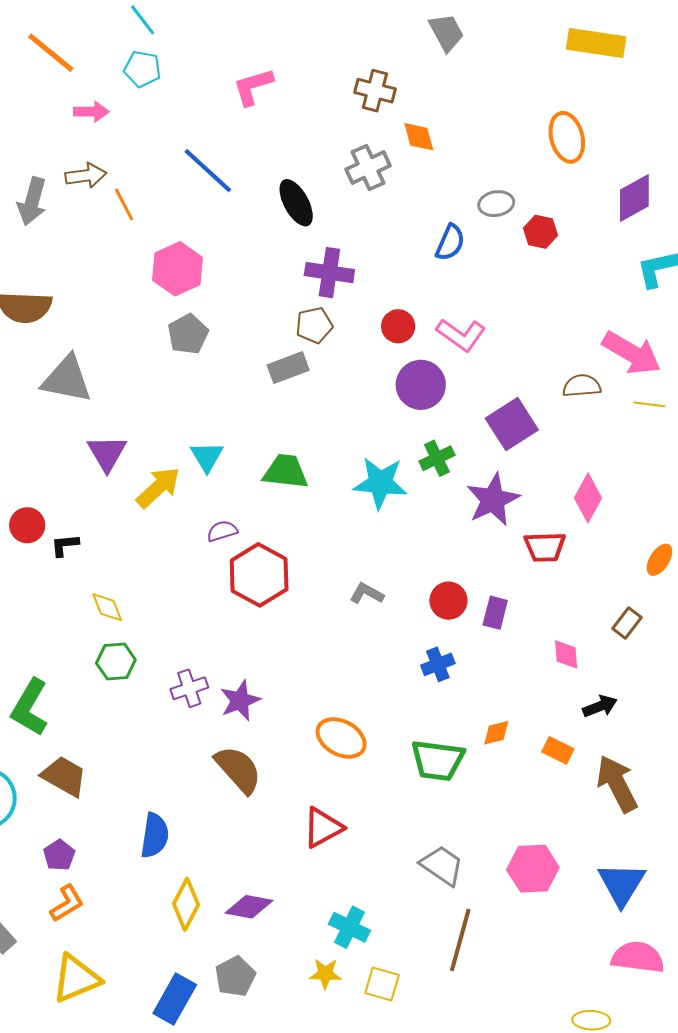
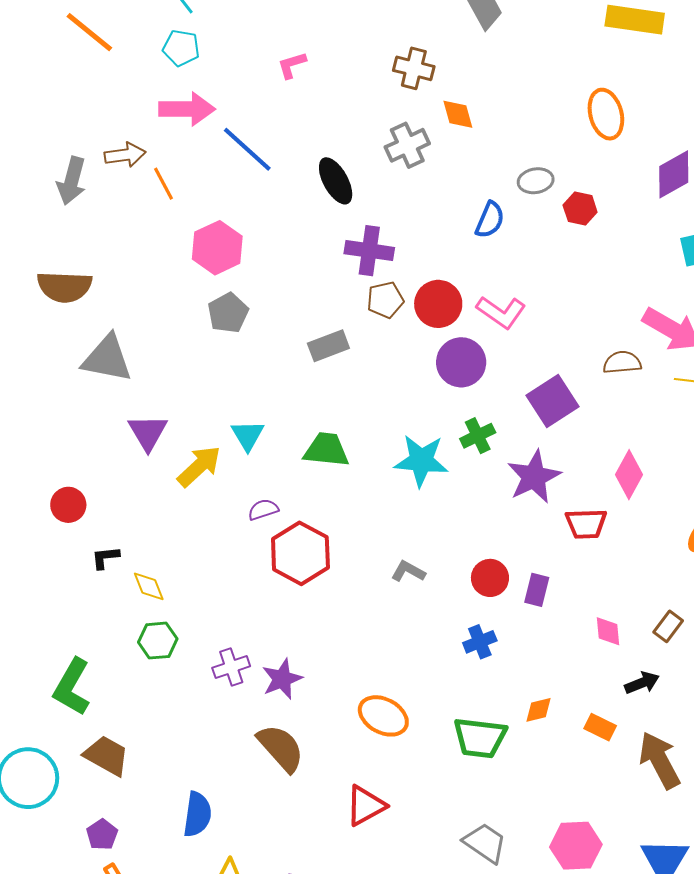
pink L-shape: (253, 87) -> (292, 65), size x0.7
pink arrow: (91, 112) -> (187, 109), moved, size x1.6
brown pentagon: (314, 325) -> (385, 300), moved
red circle: (398, 326) -> (438, 304), size x1.4
black L-shape: (65, 545) -> (105, 558), moved
brown rectangle: (627, 623) -> (668, 626), moved

